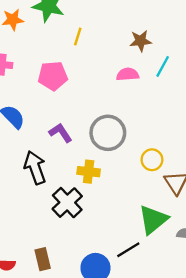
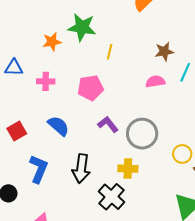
purple L-shape: (61, 133) -> (108, 124), moved
black arrow: (35, 168) -> (81, 169), turned -148

